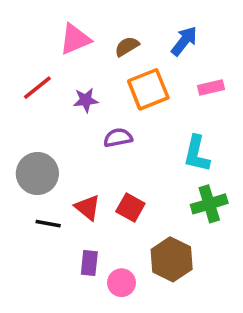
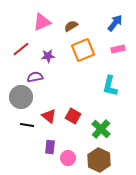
blue arrow: (184, 41) -> (115, 23), moved
purple semicircle: (118, 138) -> (35, 77), moved
green cross: (209, 204) -> (101, 129), moved, turned -30
brown hexagon: (172, 259) -> (99, 160), moved

